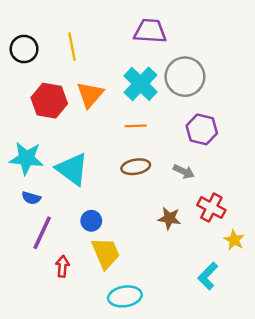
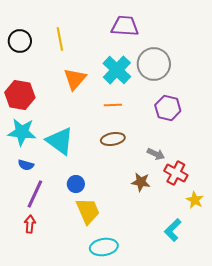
red hexagon: (49, 101) -> (20, 95), moved
gray arrow: (184, 172) -> (156, 154), moved
red arrow: (62, 266) -> (30, 224), moved

